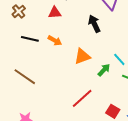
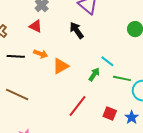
red triangle: (55, 13) -> (36, 26), turned 40
orange triangle: (82, 56) -> (61, 66), moved

